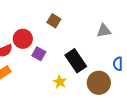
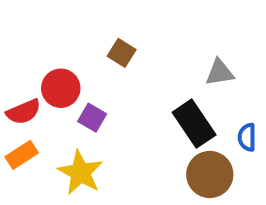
black rectangle: (76, 61) -> (194, 124), moved
yellow star: (60, 82) -> (80, 173), moved, size x1.6

